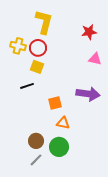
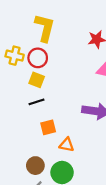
black line: (27, 86) -> (37, 102), moved
orange square: (55, 103) -> (48, 127), moved

